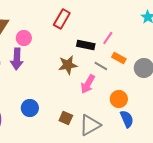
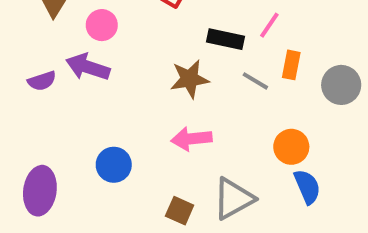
orange rectangle: (119, 58) -> (291, 65), turned 72
purple arrow: (17, 59) -> (88, 67), turned 105
pink arrow: (88, 84) -> (192, 139), moved, turned 54
brown square: (66, 118) -> (180, 211), moved

